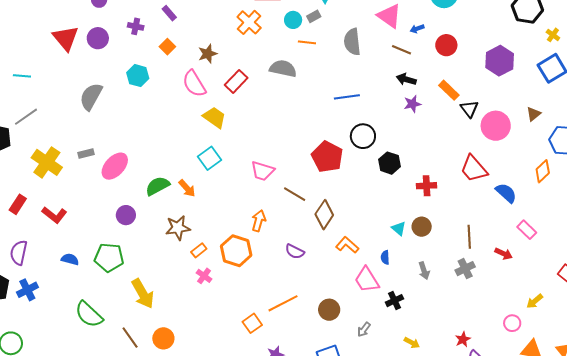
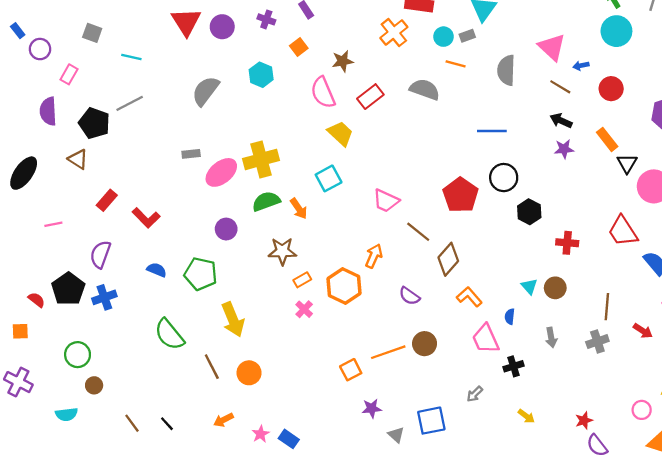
yellow cross: (47, 162) -> (261, 159), moved, turned 32
brown circle: (329, 310) -> (425, 344), moved

